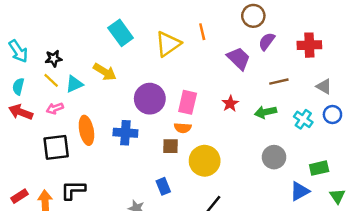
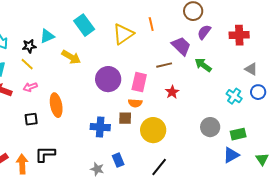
brown line: (279, 82) -> (164, 65), moved
cyan triangle: (74, 84) -> (47, 36), moved
red star: (230, 104) -> (172, 92), moved
green arrow: (265, 112) -> (203, 65), moved, turned 48
blue cross: (125, 133) -> (100, 127), moved
black square: (56, 147) -> (31, 119), size x0.6
green rectangle: (319, 168) -> (238, 134), moved
blue rectangle: (163, 186) -> (118, 160), moved

